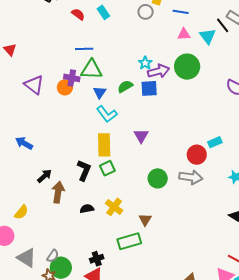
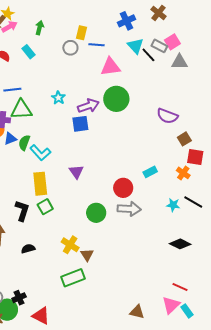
blue line: (181, 12) -> (96, 45), moved
pink triangle: (184, 34) -> (110, 67), size x1.5
cyan triangle: (208, 36) -> (135, 46), moved
cyan star: (145, 63) -> (58, 98), moved
green semicircle: (125, 86) -> (24, 143), moved, turned -35
blue triangle: (100, 92) -> (10, 139), moved, turned 40
red circle: (197, 155) -> (123, 188), moved
yellow cross: (114, 207) -> (70, 245), moved
black cross: (97, 259) -> (19, 298), moved

